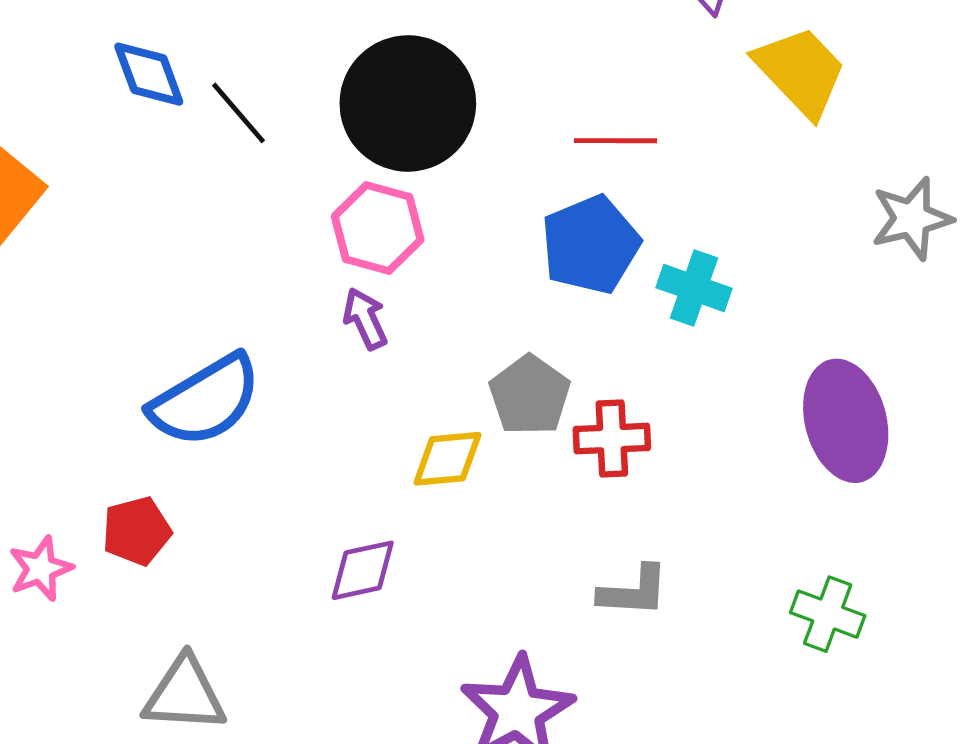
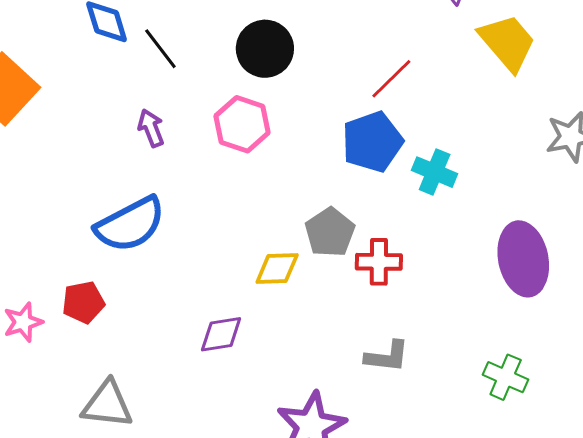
black circle: (408, 103) -> (265, 49), size x0.7
red line: (616, 141) -> (391, 79), turned -48
purple arrow: (365, 319) -> (151, 128), moved

